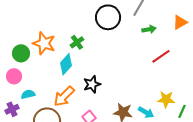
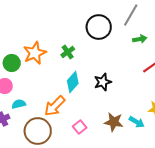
orange star: (44, 43) -> (35, 53), turned 30
cyan diamond: (66, 64) -> (73, 82), moved
black star: (92, 84) -> (103, 82), moved

